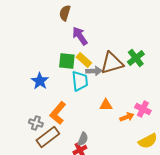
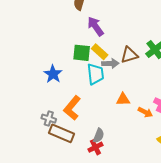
brown triangle: (112, 63) -> (129, 55), size x0.7
orange arrow: (127, 117) -> (145, 112), turned 48
brown rectangle: (48, 137) -> (62, 133), turned 60

